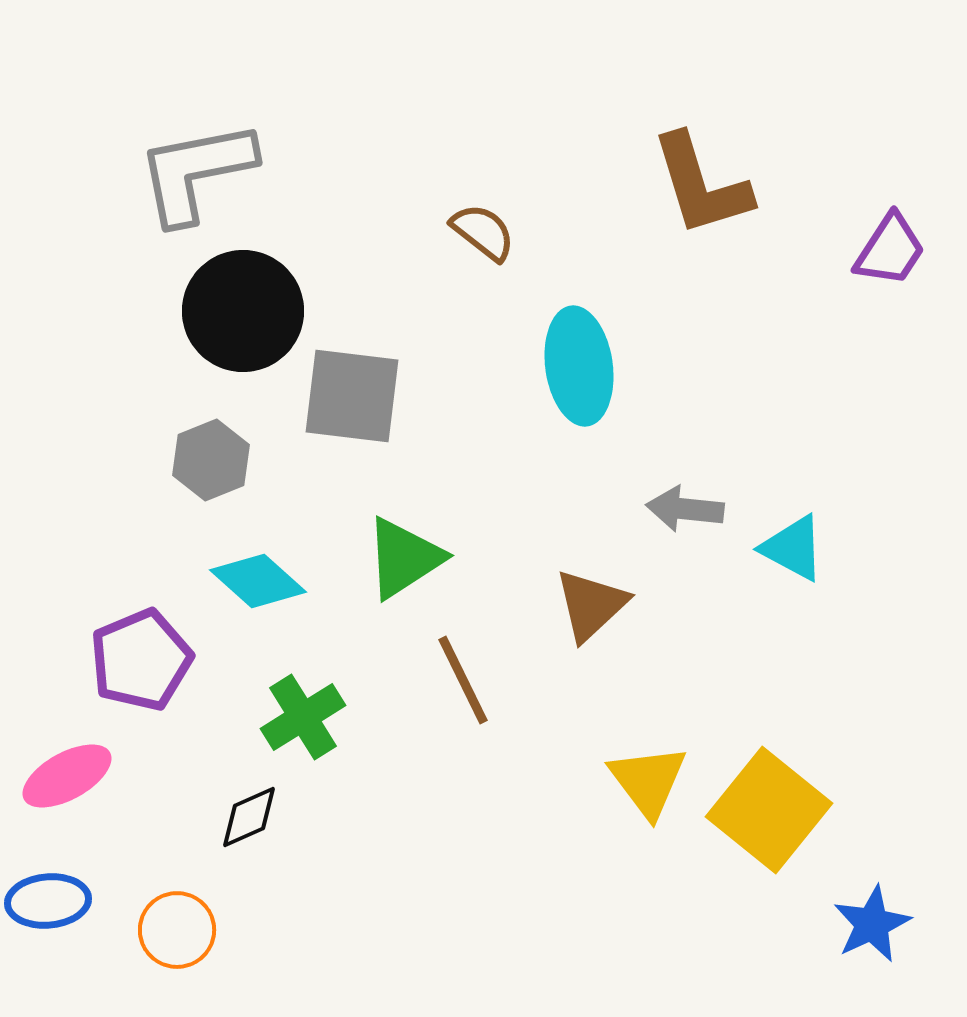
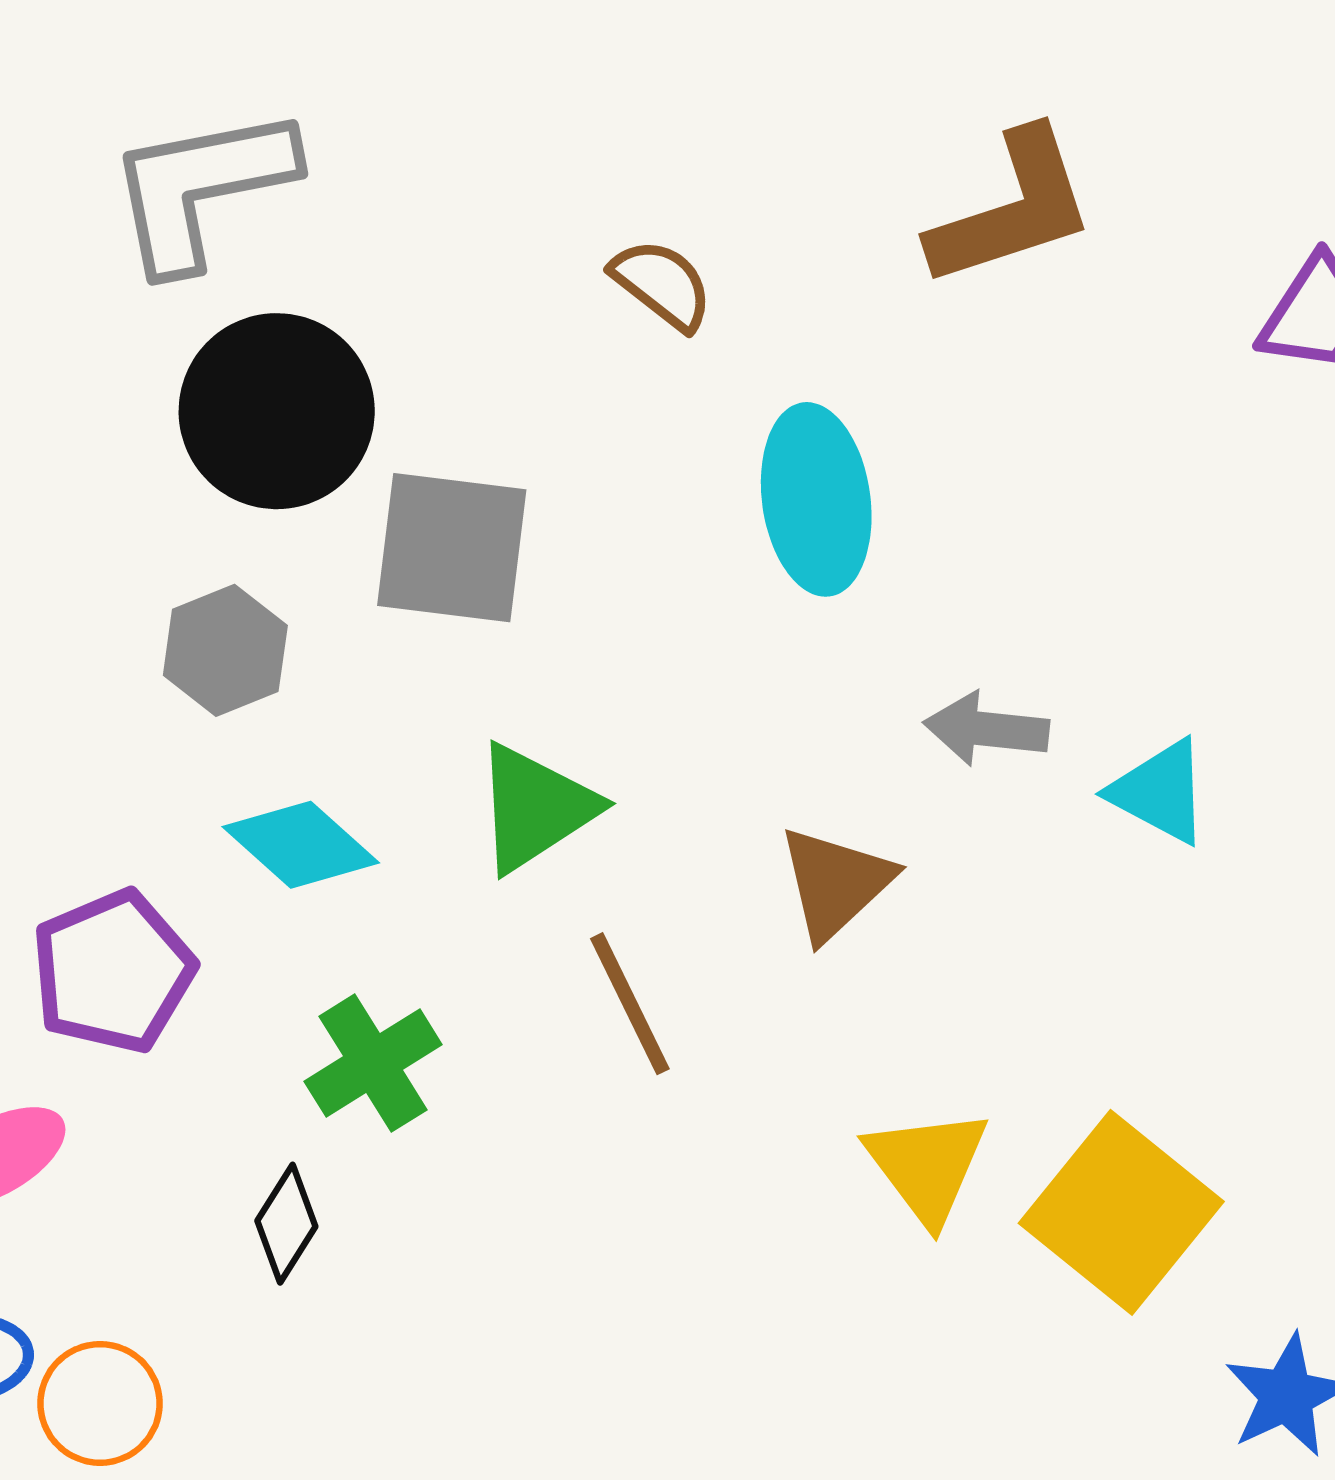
brown L-shape: (701, 185) -> (1012, 209), turned -91
black diamond: (249, 817) -> (286, 1224), turned -34
orange circle: (177, 930) -> (100, 1403), moved

